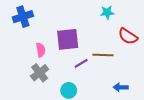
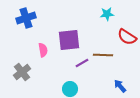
gray cross: (40, 73) -> (22, 72), moved
blue arrow: (121, 87) -> (120, 86), turned 48

